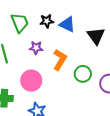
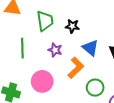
blue triangle: (67, 24) -> (90, 48), moved

